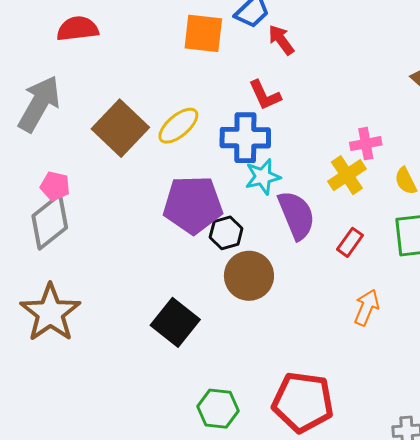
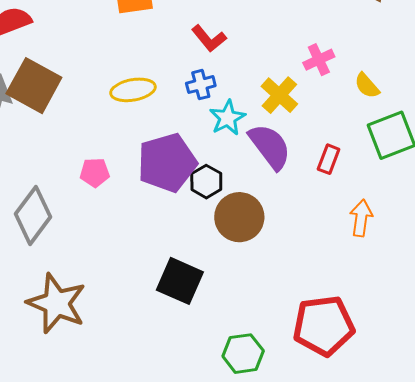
yellow ellipse: (178, 126) -> (133, 90), turned 45
brown square: (120, 128) -> (34, 86), moved
blue cross: (245, 138) -> (201, 85), size x0.6
yellow cross: (347, 175) -> (279, 95), moved
pink pentagon: (55, 186) -> (95, 173), moved

